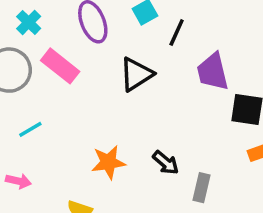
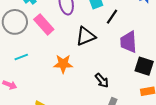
orange star: (108, 162) -> (63, 64), moved
black arrow: (166, 163) -> (102, 80), moved

